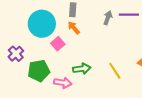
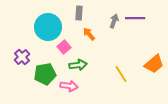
orange arrow: (74, 28) -> (89, 34), moved
green arrow: (82, 69) -> (78, 65), moved

